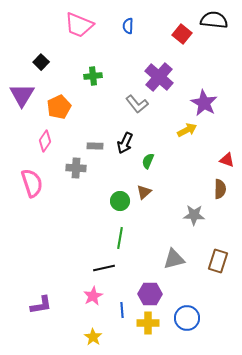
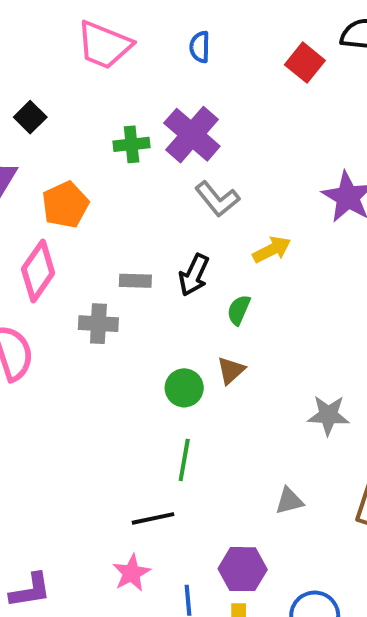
purple cross: (159, 77) -> (192, 135), moved
yellow arrow: (187, 130) -> (272, 250), moved
pink diamond: (45, 141) -> (38, 271), size x1.4
gray triangle: (174, 259) -> (289, 501), size x0.7

